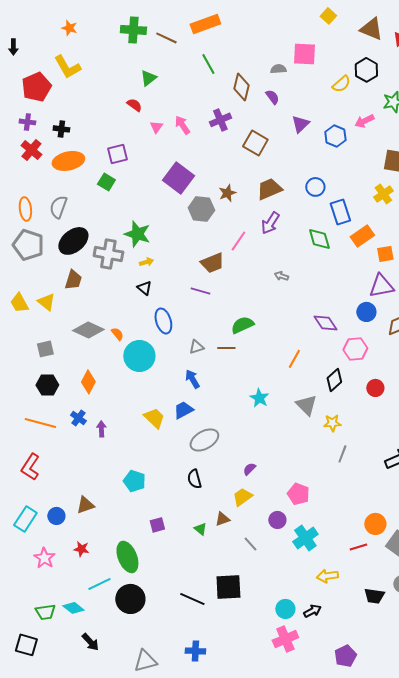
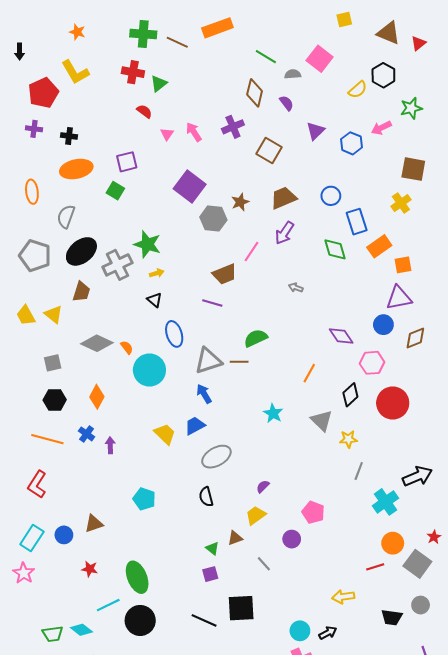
yellow square: (328, 16) -> (344, 20), turned 35
pink square: (304, 54) -> (320, 59), turned 35
green line: (208, 64) -> (266, 57), moved, turned -30
red cross: (31, 150) -> (133, 72), moved, turned -30
orange ellipse: (25, 209) -> (32, 192), moved
gray cross: (108, 254) -> (117, 265), turned -36
gray triangle: (196, 347) -> (208, 361), size x1.8
red circle: (375, 388) -> (393, 403), size x1.8
purple square: (157, 525) -> (210, 574), moved
cyan cross: (305, 538) -> (385, 502), moved
pink star: (44, 558) -> (24, 573), moved

